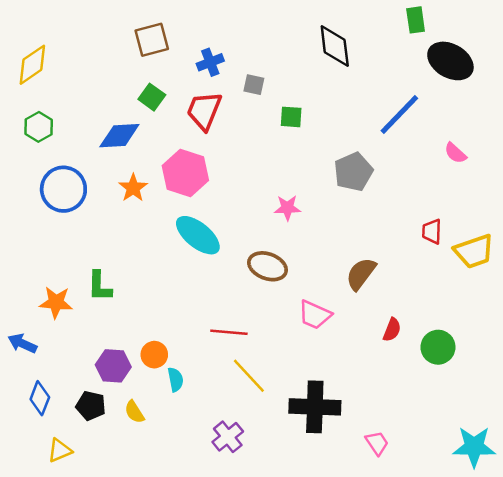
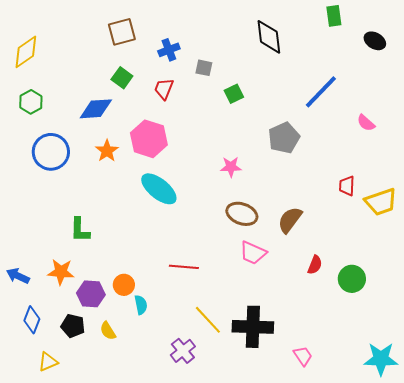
black ellipse: (450, 61) -> (375, 41), moved, size x0.6
red trapezoid: (204, 111) -> (164, 89), size x0.7
green square: (291, 117) -> (234, 94), turned -30
brown ellipse: (268, 266) -> (242, 214), moved
orange star: (56, 302) -> (61, 272), moved
yellow line: (249, 376) -> (208, 320), moved

